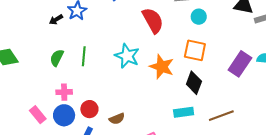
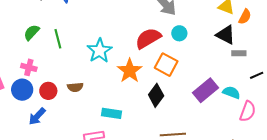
red semicircle: (153, 20) -> (148, 38), moved, turned -108
green line: (84, 56) -> (58, 39), turned -36
cyan rectangle: (184, 112) -> (112, 113), moved
brown semicircle: (117, 119) -> (75, 87), moved

